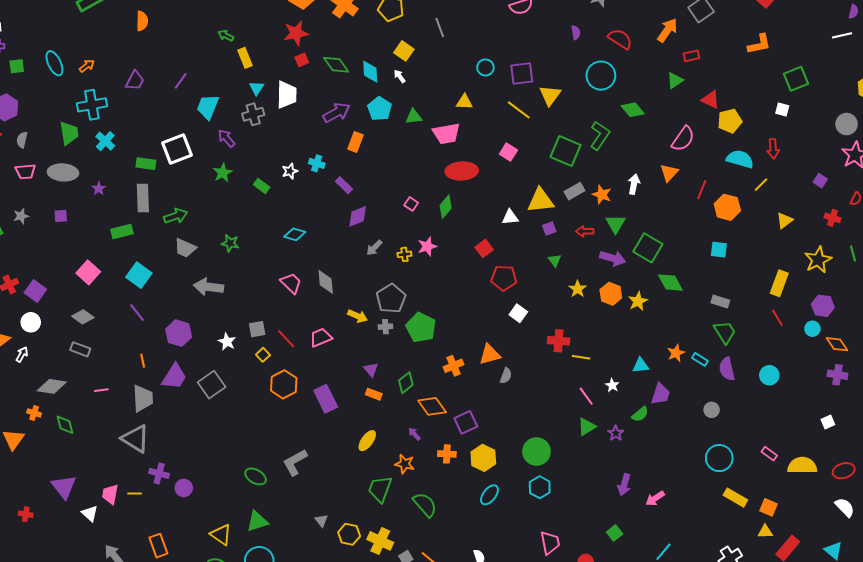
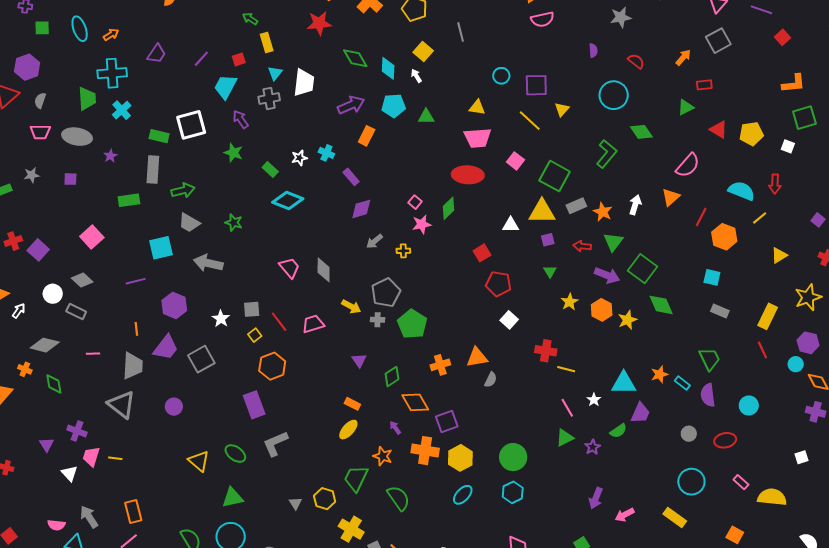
orange arrow: (667, 30) -> (683, 57), size x0.7
red semicircle: (620, 39) -> (636, 61), size x0.7
orange L-shape: (759, 44) -> (794, 84), moved
red square: (302, 60) -> (239, 59), moved
yellow triangle: (550, 95) -> (562, 109), size x0.7
cyan pentagon: (380, 109) -> (393, 106), turned 30
yellow pentagon: (730, 121) -> (751, 134), moved
pink trapezoid: (446, 134) -> (478, 138), moved
green square: (565, 151) -> (555, 176), moved
green star: (223, 173) -> (233, 153), turned -30
cyan diamond: (295, 234) -> (288, 201), moved, size x1.4
pink star: (427, 246) -> (422, 224), moved
cyan square: (139, 275) -> (161, 248), moved, turned 35
gray rectangle: (720, 301) -> (720, 311), moved
purple line: (137, 313) -> (136, 281), turned -72
white circle: (31, 322) -> (53, 294), moved
cyan triangle: (641, 365) -> (624, 383), size x1.5
orange rectangle: (374, 394) -> (352, 404), moved
purple rectangle: (326, 399) -> (254, 405), moved
orange cross: (447, 454) -> (425, 451), size x1.5
red ellipse: (844, 471) -> (725, 440), moved
purple cross: (159, 473) -> (77, 431), moved
purple triangle: (64, 487) -> (47, 445), size x0.6
purple circle: (184, 488) -> (174, 407), moved
yellow rectangle: (735, 498) -> (675, 517), moved
yellow hexagon: (349, 534) -> (325, 499), moved
yellow triangle: (221, 535) -> (199, 461), moved

